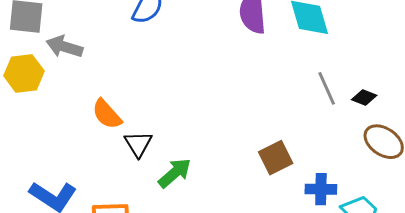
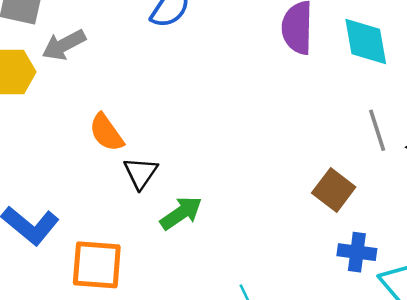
gray arrow: (64, 47) -> (64, 45), turned -51
brown square: (276, 158) -> (334, 190), moved, turned -32

